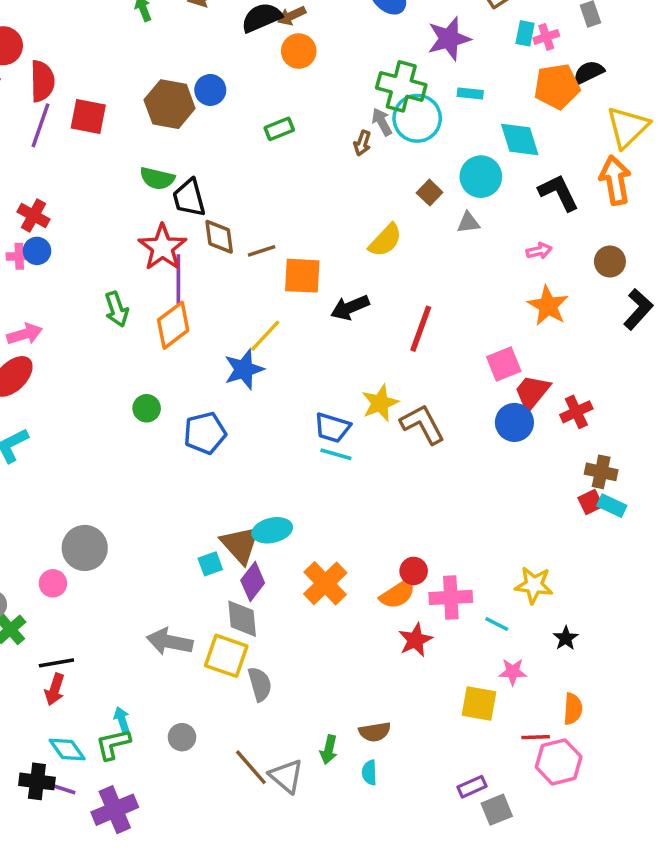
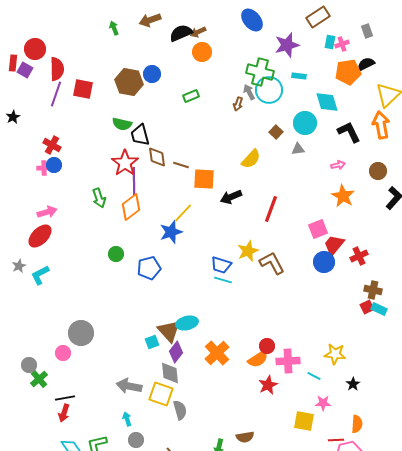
brown line: (262, 251) -> (181, 165), turned 35
cyan arrow: (122, 719) -> (127, 419), moved

